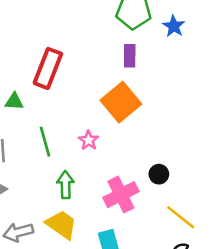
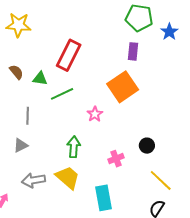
green line: (45, 142) -> (62, 94), moved, turned 75
pink cross: (121, 195) -> (116, 159), size x0.6

